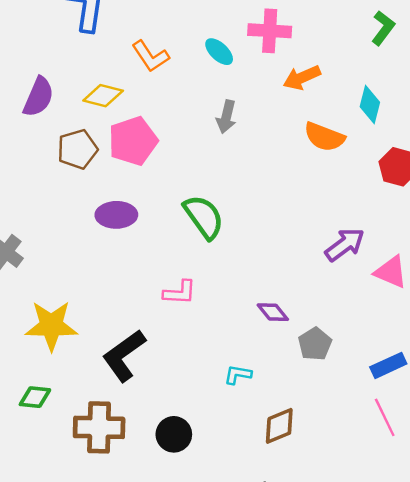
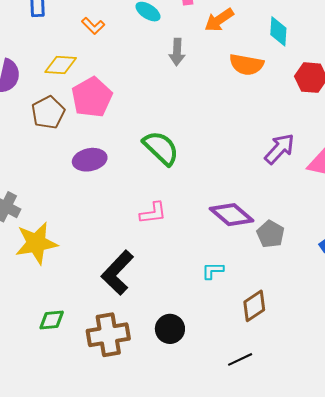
orange L-shape: (151, 56) -> (93, 26), size x0.7
gray arrow: (226, 117) -> (177, 52), moved
purple diamond: (273, 312) -> (231, 215), size x1.6
yellow star: (51, 326) -> (36, 243), moved

